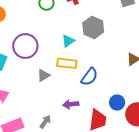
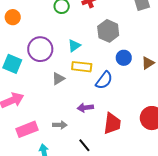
cyan triangle: (68, 41) -> (74, 46), moved
blue circle: (117, 103) -> (124, 58), moved
gray arrow: (45, 122) -> (60, 125), turned 56

